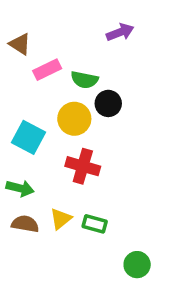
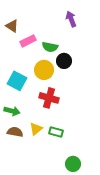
purple arrow: (120, 32) -> (71, 19), turned -91
green circle: (137, 265) -> (73, 164), moved

